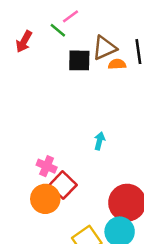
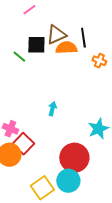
green line: (58, 30) -> (19, 57), moved
orange semicircle: (117, 64) -> (66, 48), size x1.5

